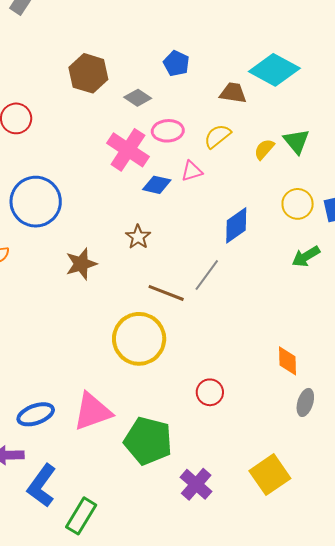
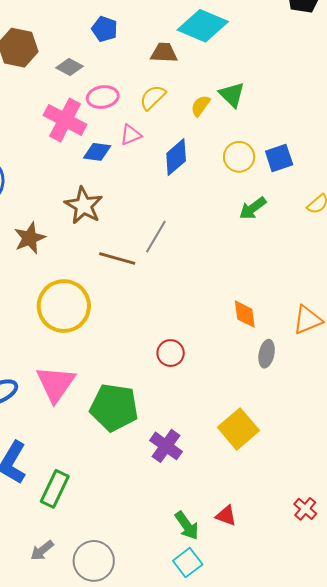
blue diamond: (236, 225) -> (176, 157), moved
brown star: (138, 237) -> (84, 206), size x1.5
yellow circle: (139, 339) -> (64, 306), moved
pink triangle: (92, 412) -> (56, 384), turned -30

